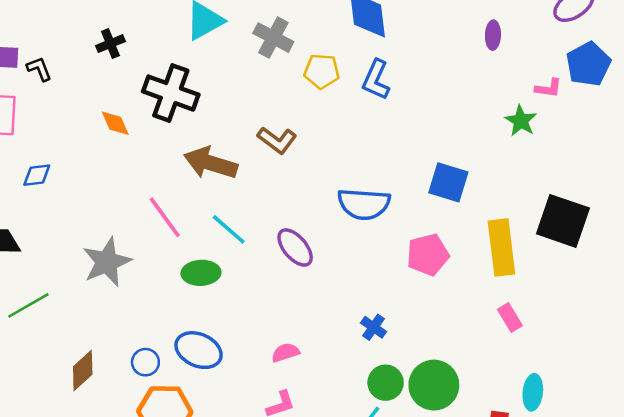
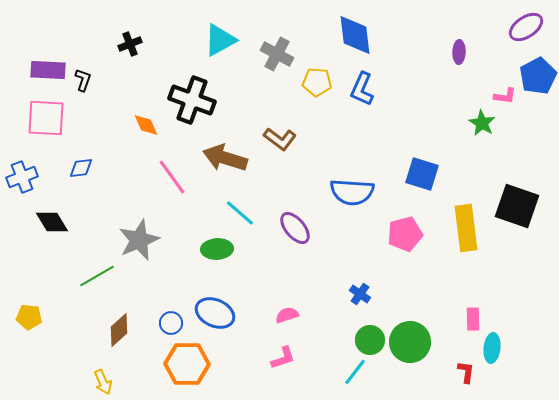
black cross: (110, 44) -> (130, 44), moved
black L-shape: (39, 69) -> (83, 80), turned 40
pink line: (165, 217) -> (172, 177), moved
green line: (28, 305) -> (97, 276), moved
pink rectangle: (510, 317) -> (473, 319), moved, turned 30

